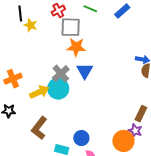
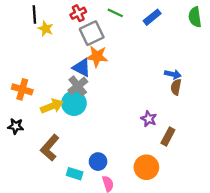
gray square: (71, 27) -> (92, 33), turned -30
blue triangle: (85, 71) -> (82, 68), moved, turned -36
orange cross: (13, 79) -> (22, 89), turned 36
purple star: (135, 131) -> (149, 119), moved

